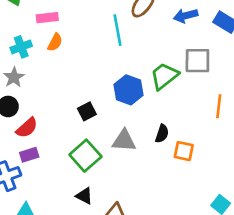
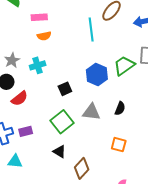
orange semicircle: (55, 42) -> (44, 36), turned 48
cyan cross: (21, 47) -> (38, 65), moved
orange square: (184, 151) -> (119, 145), moved
purple rectangle: (29, 155) -> (26, 131), moved

